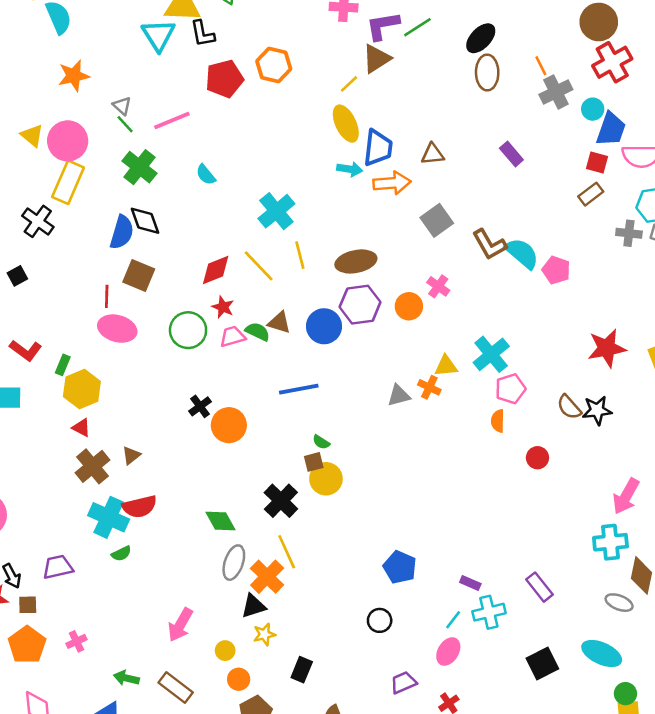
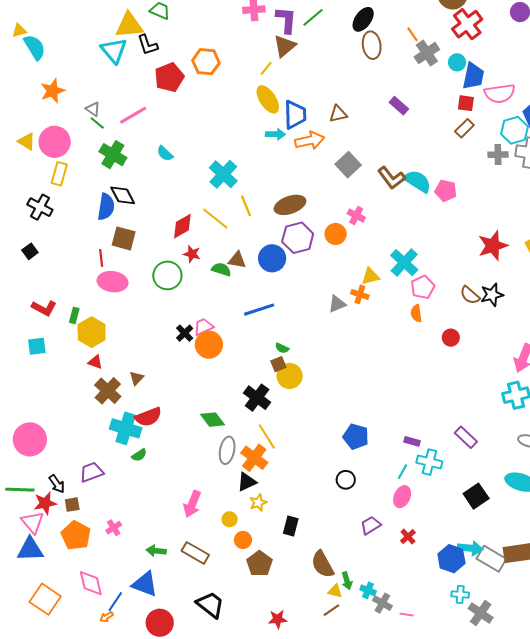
purple L-shape: (383, 26) -> (286, 20), turned 112
yellow rectangle: (68, 182) -> (59, 174), size x0.7
pink trapezoid: (232, 336) -> (204, 327), moved
cyan cross: (489, 612) -> (429, 462), turned 35

